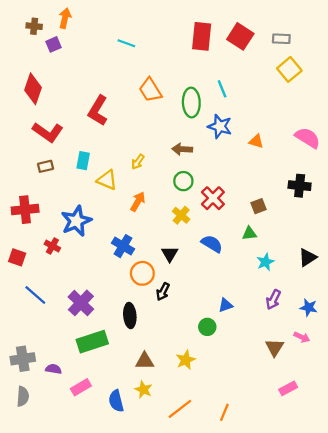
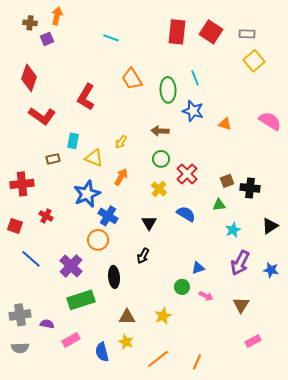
brown rectangle: (46, 166) -> (53, 159), moved
black cross: (300, 186) -> (250, 188), moved
blue star: (76, 221) -> (87, 194), moved
orange circle: (142, 273) -> (98, 240), moved
purple arrow: (273, 300) -> (240, 263), size x1.4
pink arrow: (302, 337) -> (206, 296), moved
gray semicircle: (23, 396) -> (20, 348), turned 84

